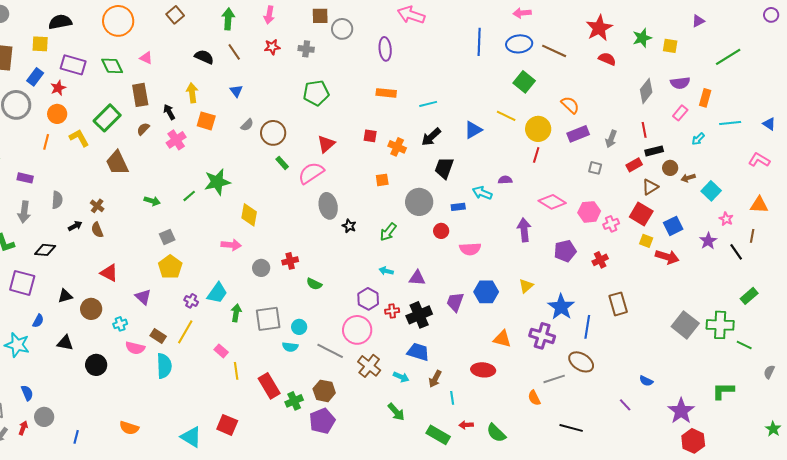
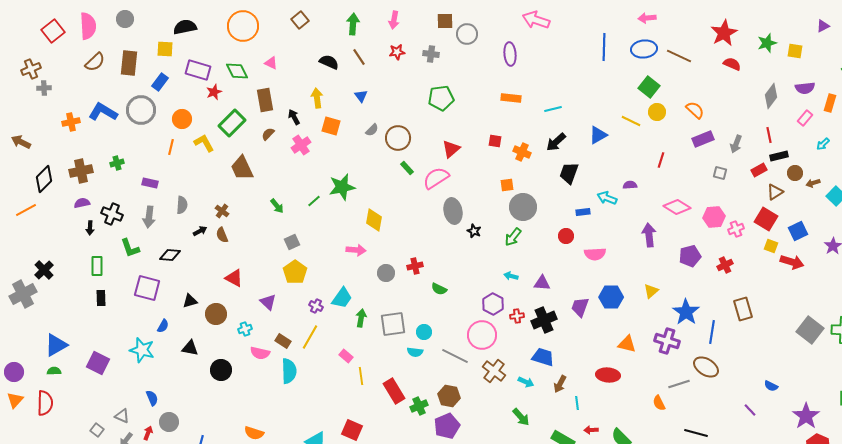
red star: (58, 88) -> (214, 92), moved
yellow circle: (538, 129) -> (657, 112), moved, size x0.7
green arrow: (152, 201) -> (277, 206), turned 35
gray circle: (419, 202) -> (523, 207), moved

